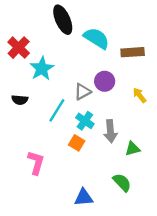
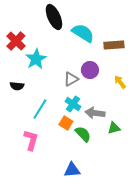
cyan line: (57, 110) -> (40, 109), moved
gray arrow: (110, 131) -> (95, 113), turned 102
green semicircle: (122, 182) -> (83, 134), moved

